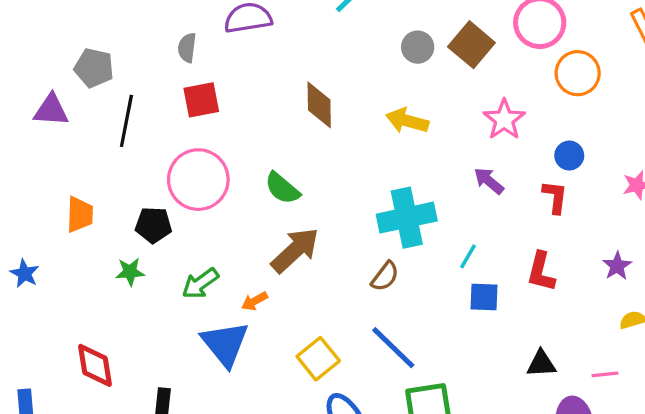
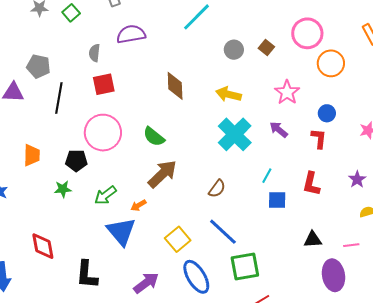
brown square: (471, 45) -> (266, 48), size x0.6
cyan cross: (407, 218) -> (235, 134), moved, turned -32

